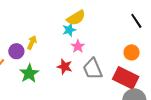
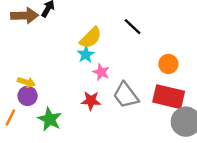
black line: (136, 21) -> (133, 27), moved
yellow arrow: (32, 42) -> (26, 82), moved, turned 96

